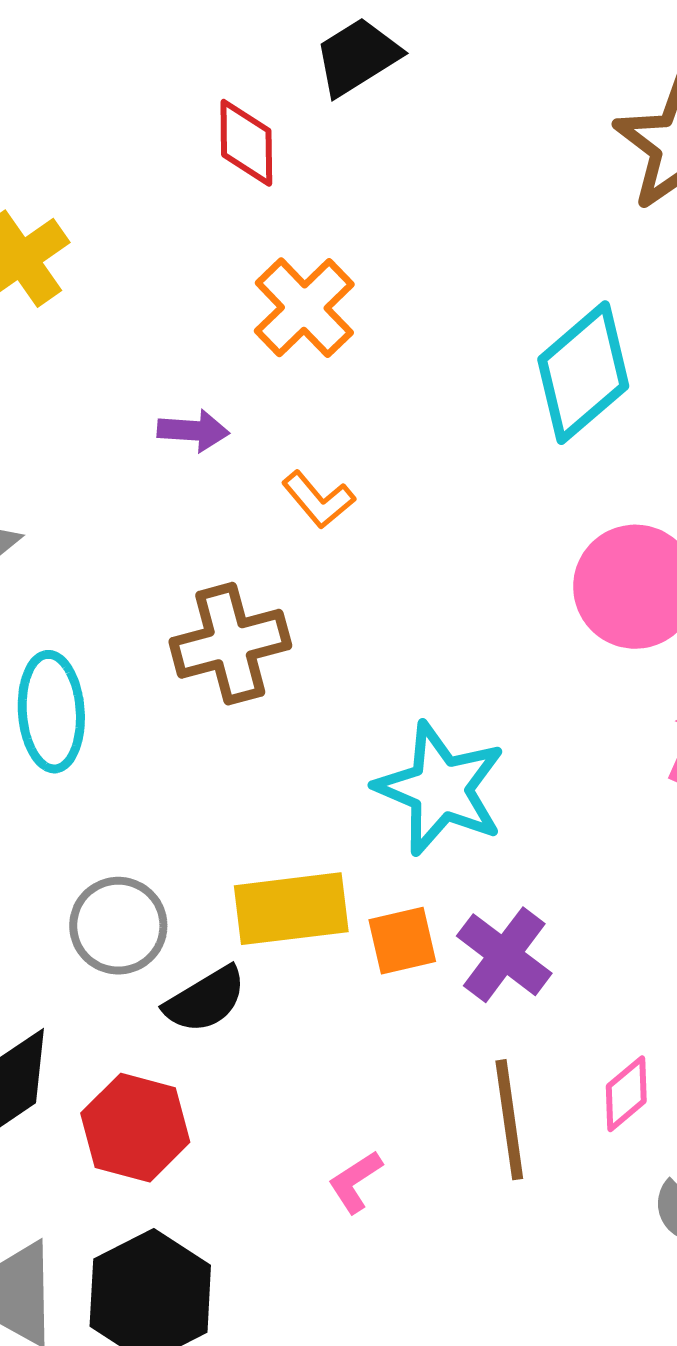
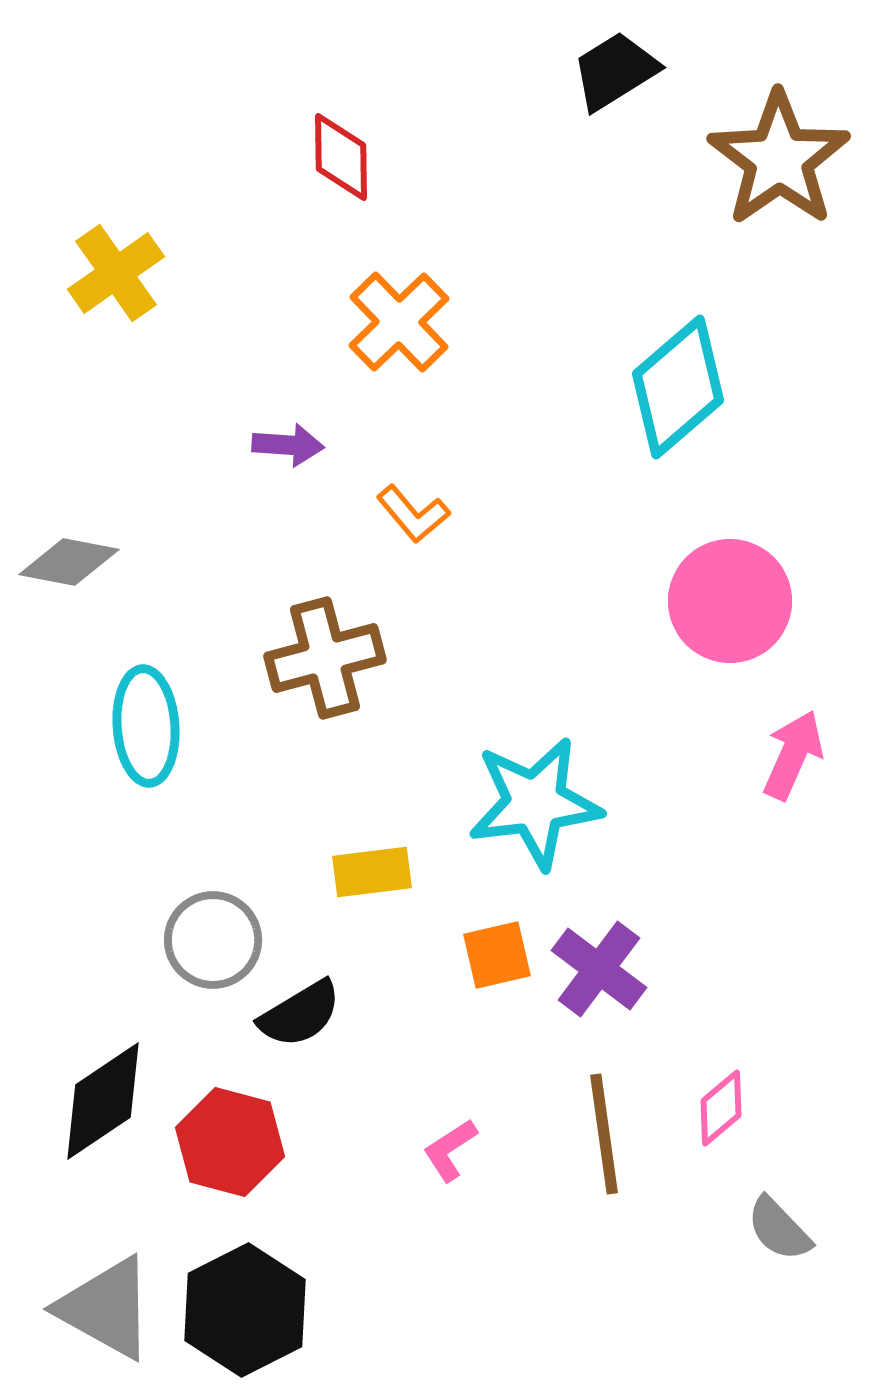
black trapezoid: (357, 57) -> (615, 71), moved
cyan star: (440, 789) -> (535, 803), turned -30
yellow rectangle: (291, 909) -> (372, 872), moved, size x0.7
pink L-shape: (355, 1182) -> (450, 1150), moved

